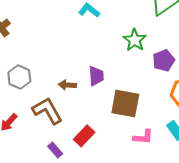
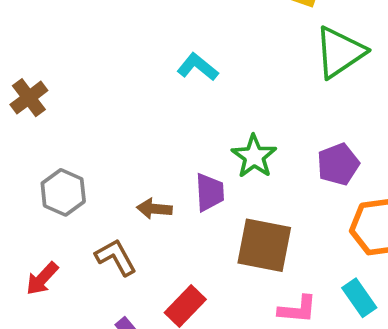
green star: (135, 40) -> (254, 156), moved
brown L-shape: (47, 111) -> (116, 257), size x0.7

